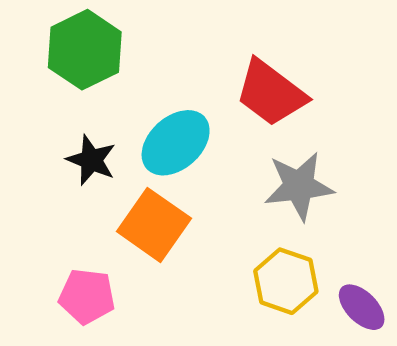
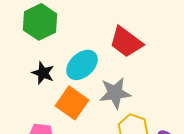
gray star: (299, 186) -> (115, 93), moved

